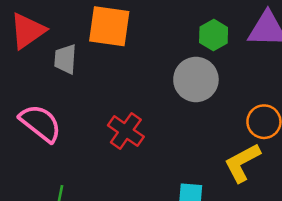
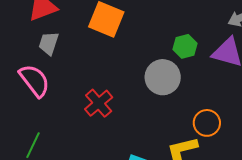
gray trapezoid: (65, 59) -> (49, 43), moved

